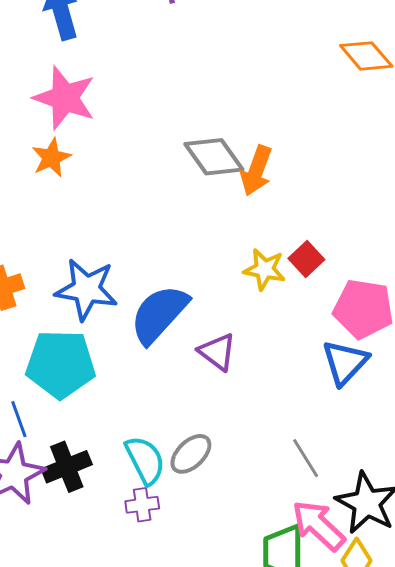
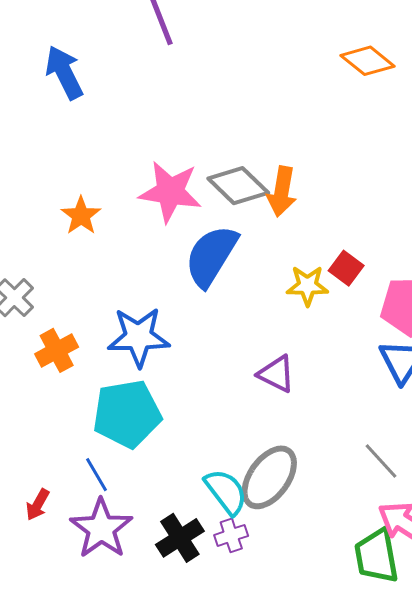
pink star: (65, 98) -> (170, 192), moved
blue semicircle: (159, 314) -> (211, 256), moved
gray ellipse: (191, 454) -> (269, 477), size x1.5
black cross: (67, 467) -> (180, 538), moved

